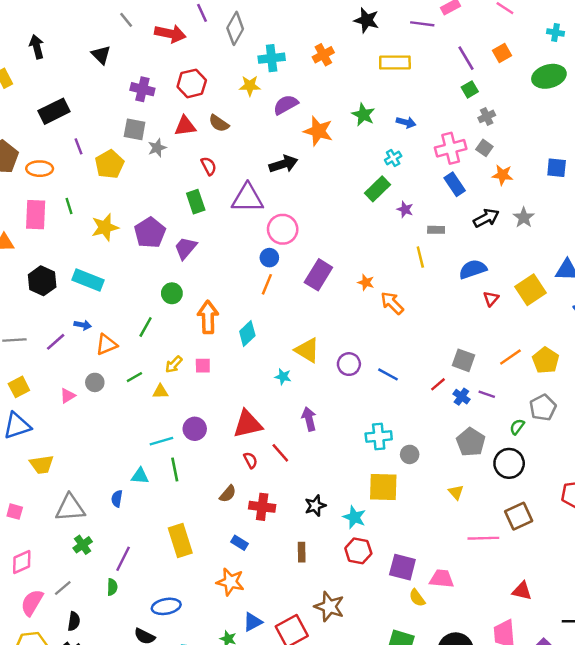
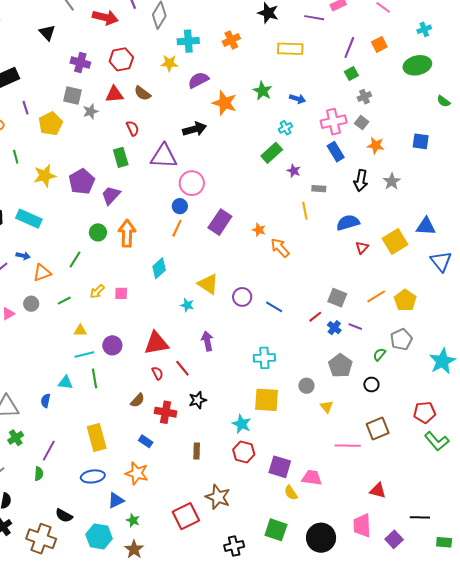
cyan cross: (555, 33) -> (424, 29), turned -32
purple line: (466, 58) -> (349, 48), turned 50
black arrow: (486, 218) -> (361, 181), turned 125
orange arrow: (208, 317) -> (127, 233), moved
yellow triangle: (160, 392) -> (80, 331), moved
gray circle: (410, 454) -> (306, 386), moved
black circle: (509, 463) -> (371, 384), size x0.6
black star: (315, 506) -> (198, 400), moved
blue ellipse: (166, 606) -> (93, 476), moved
blue triangle: (253, 622) -> (116, 500), moved

